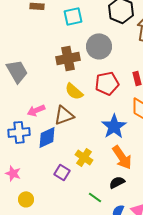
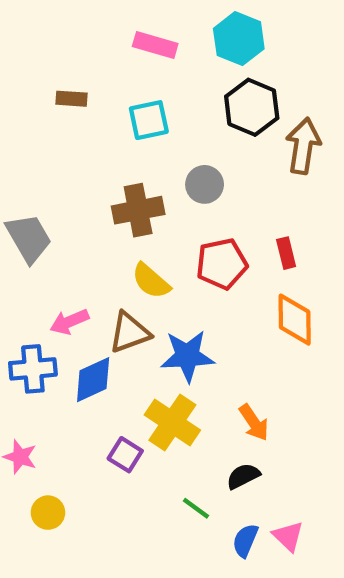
gray circle: (99, 46) -> (205, 184), size x0.7
blue star: (114, 126) -> (187, 356), moved, turned 30
yellow cross: (84, 157) -> (172, 423), size x1.4
orange arrow: (122, 157) -> (254, 423), size x0.7

